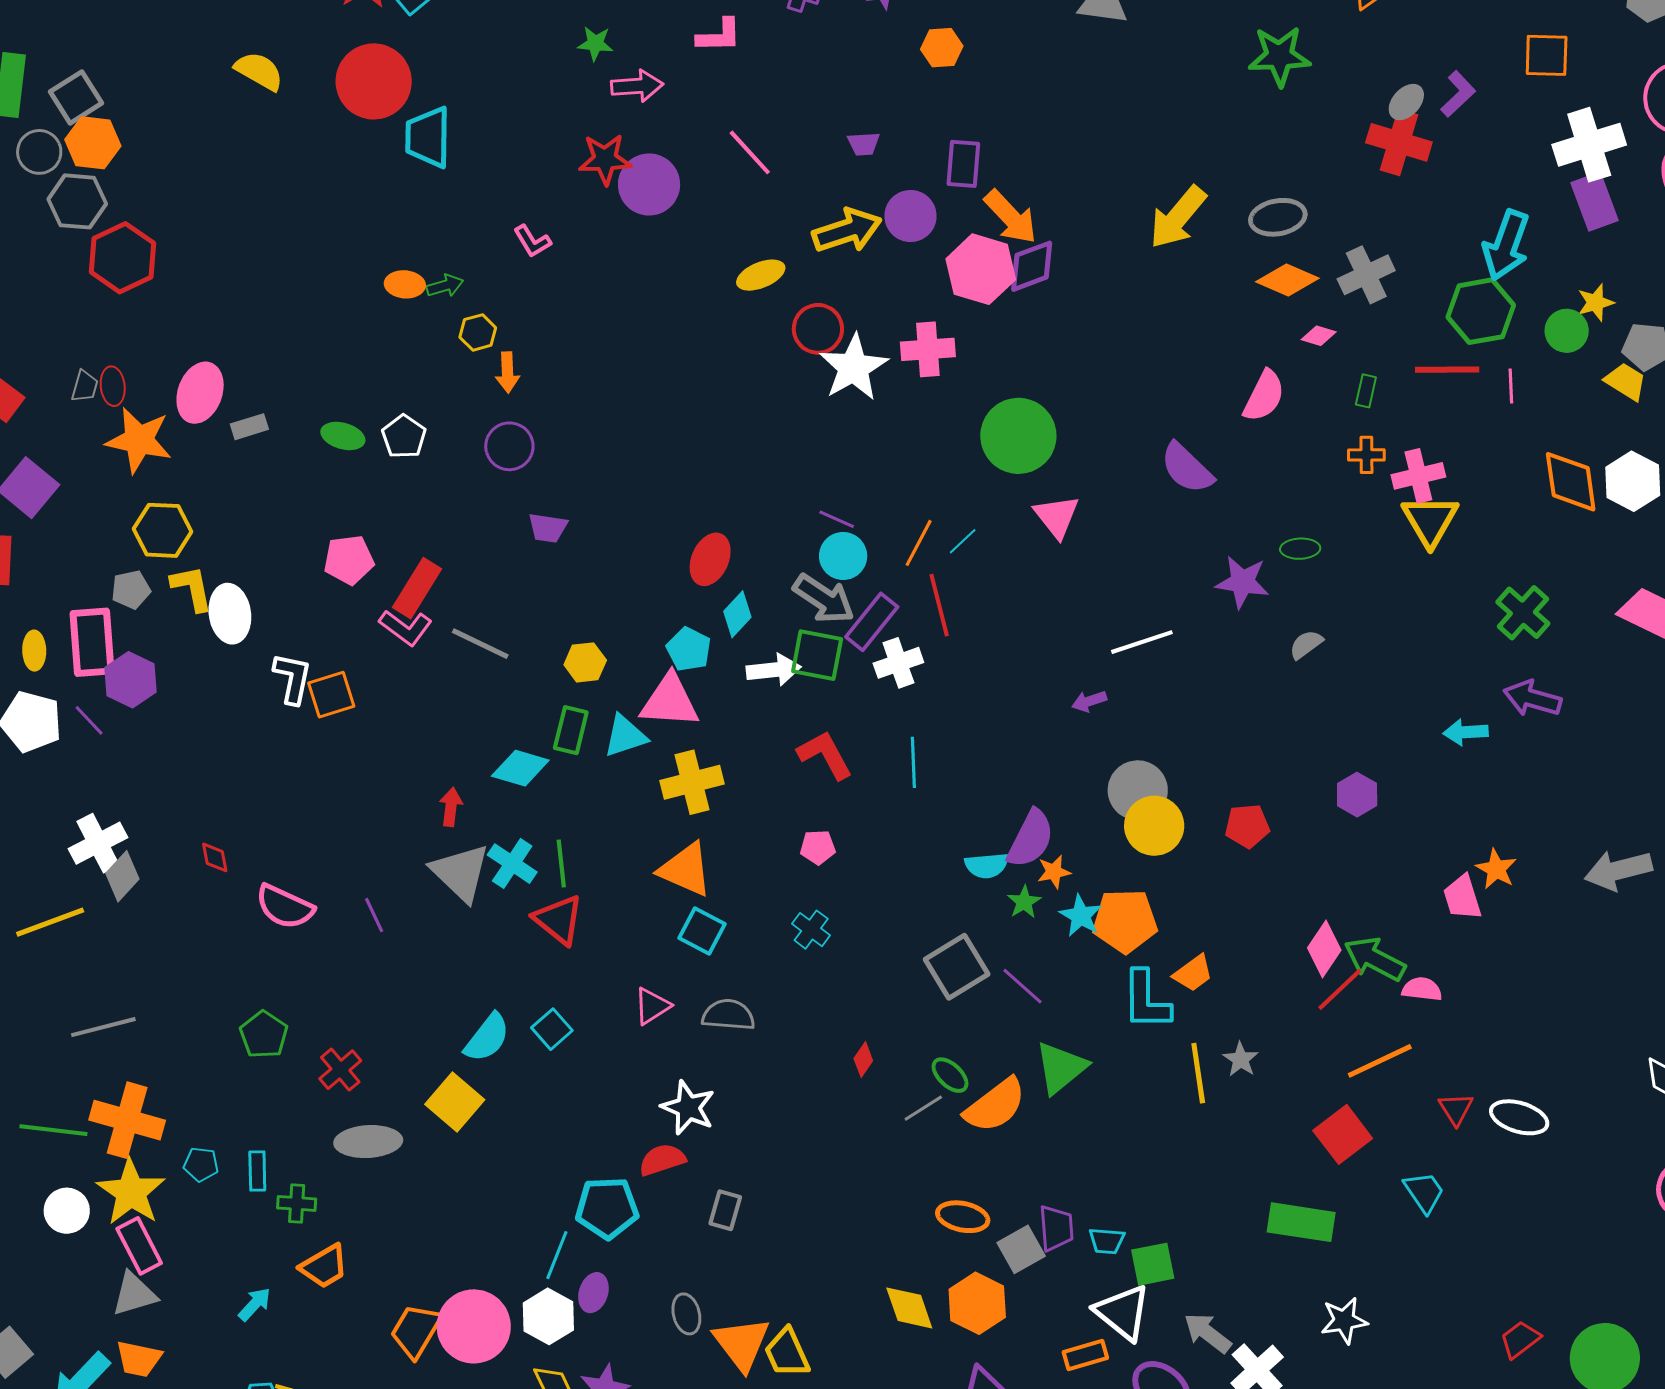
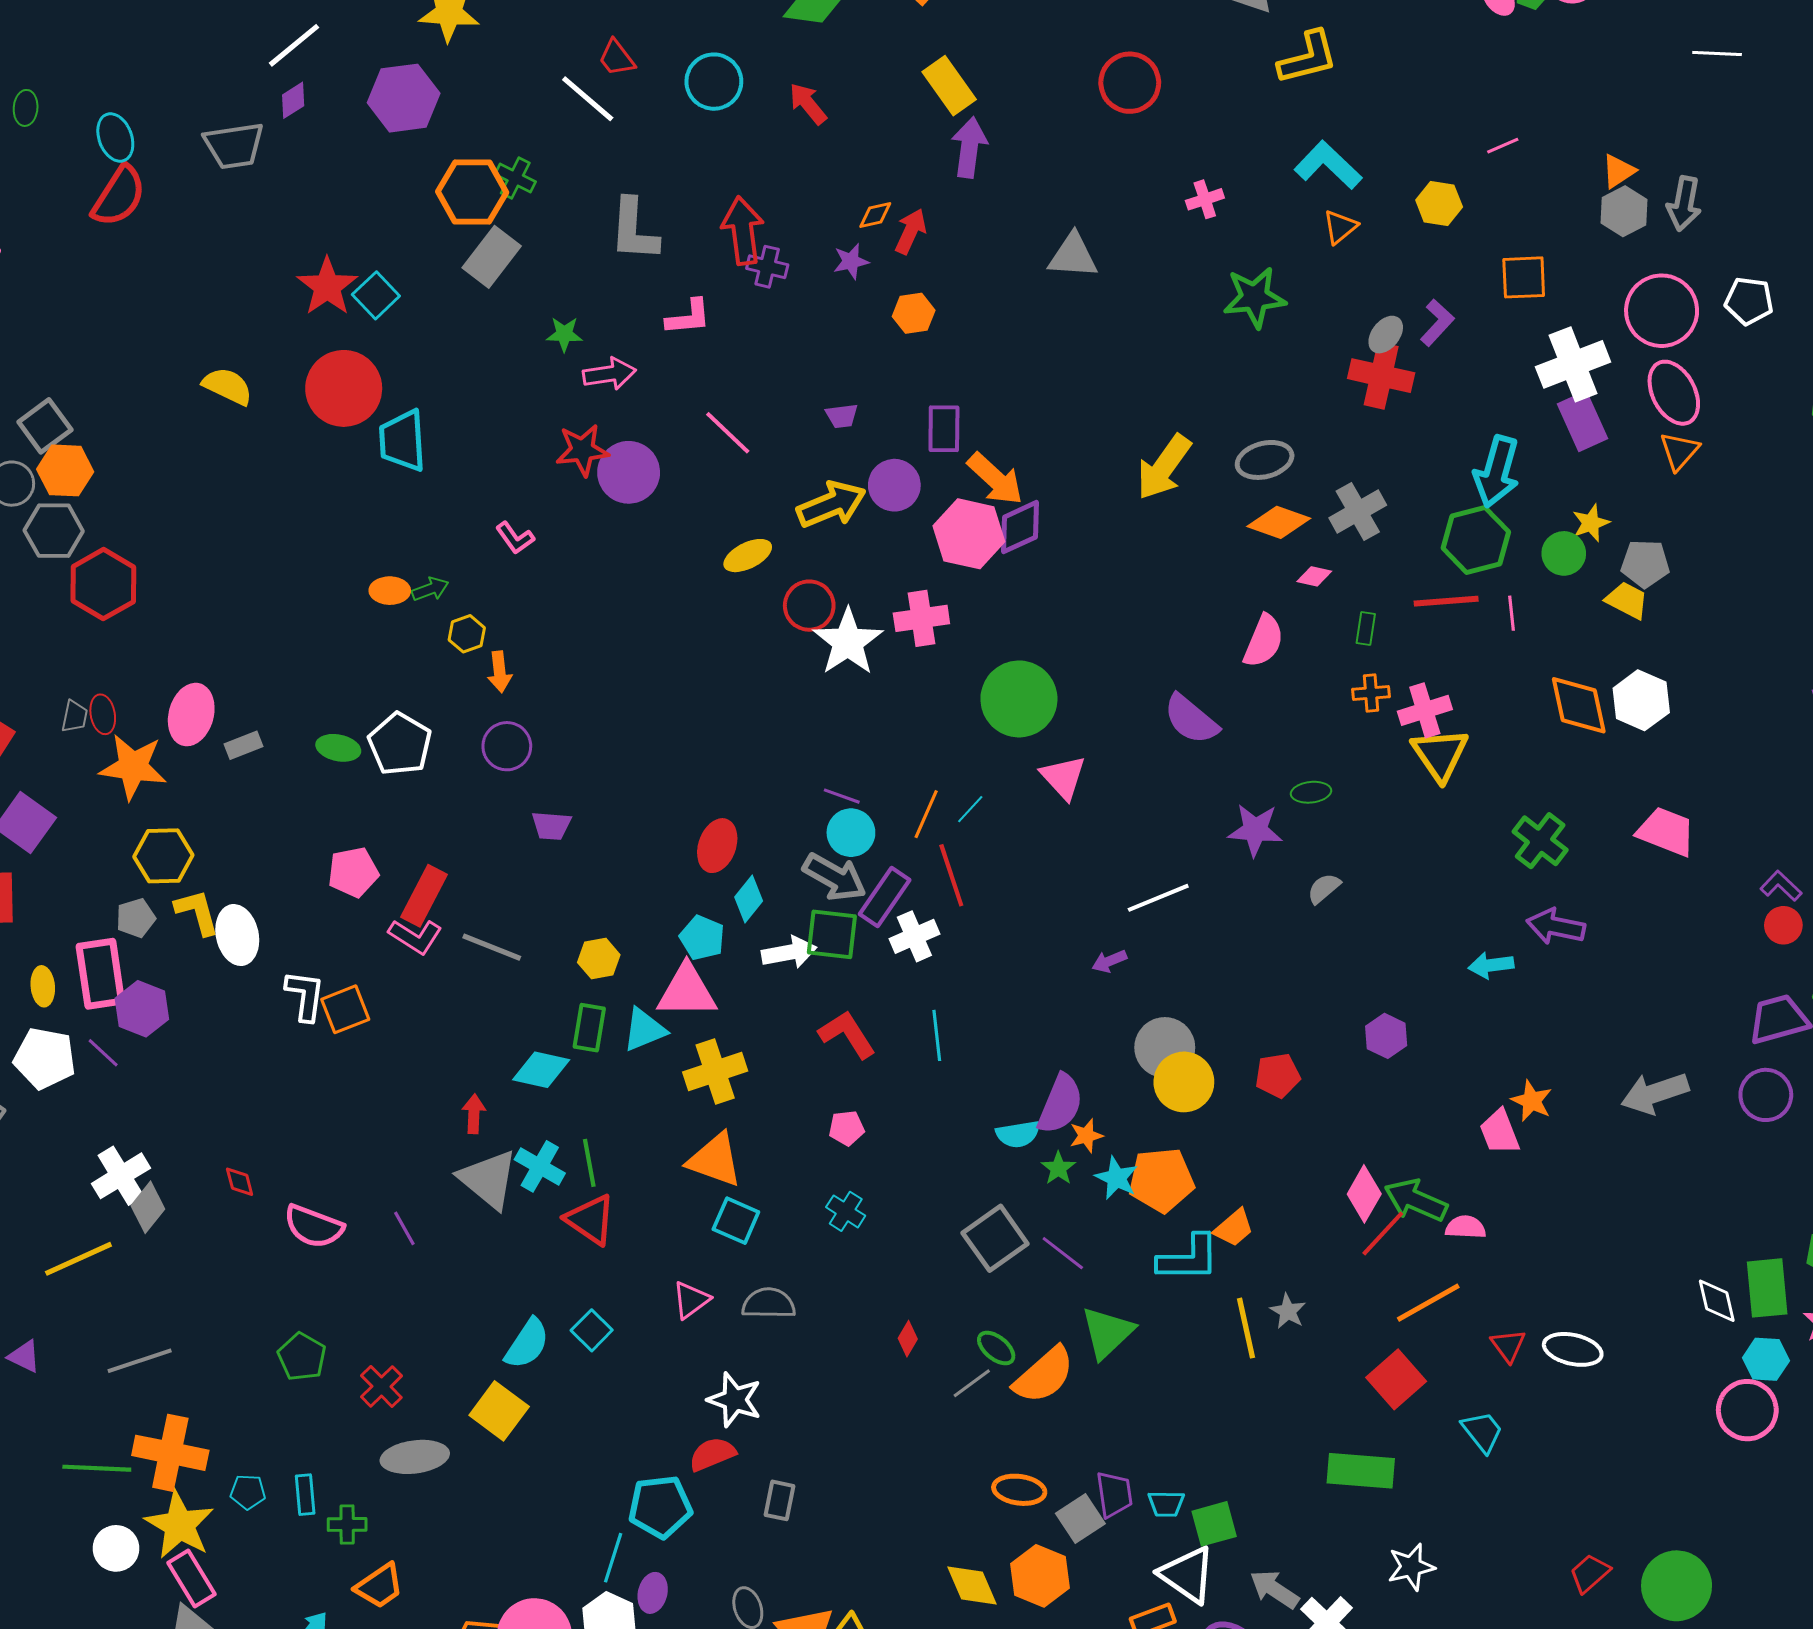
white pentagon: (404, 437) -> (400, 744), size x1.4
cyan L-shape: (1146, 1000) -> (1188, 1258), turned -86

